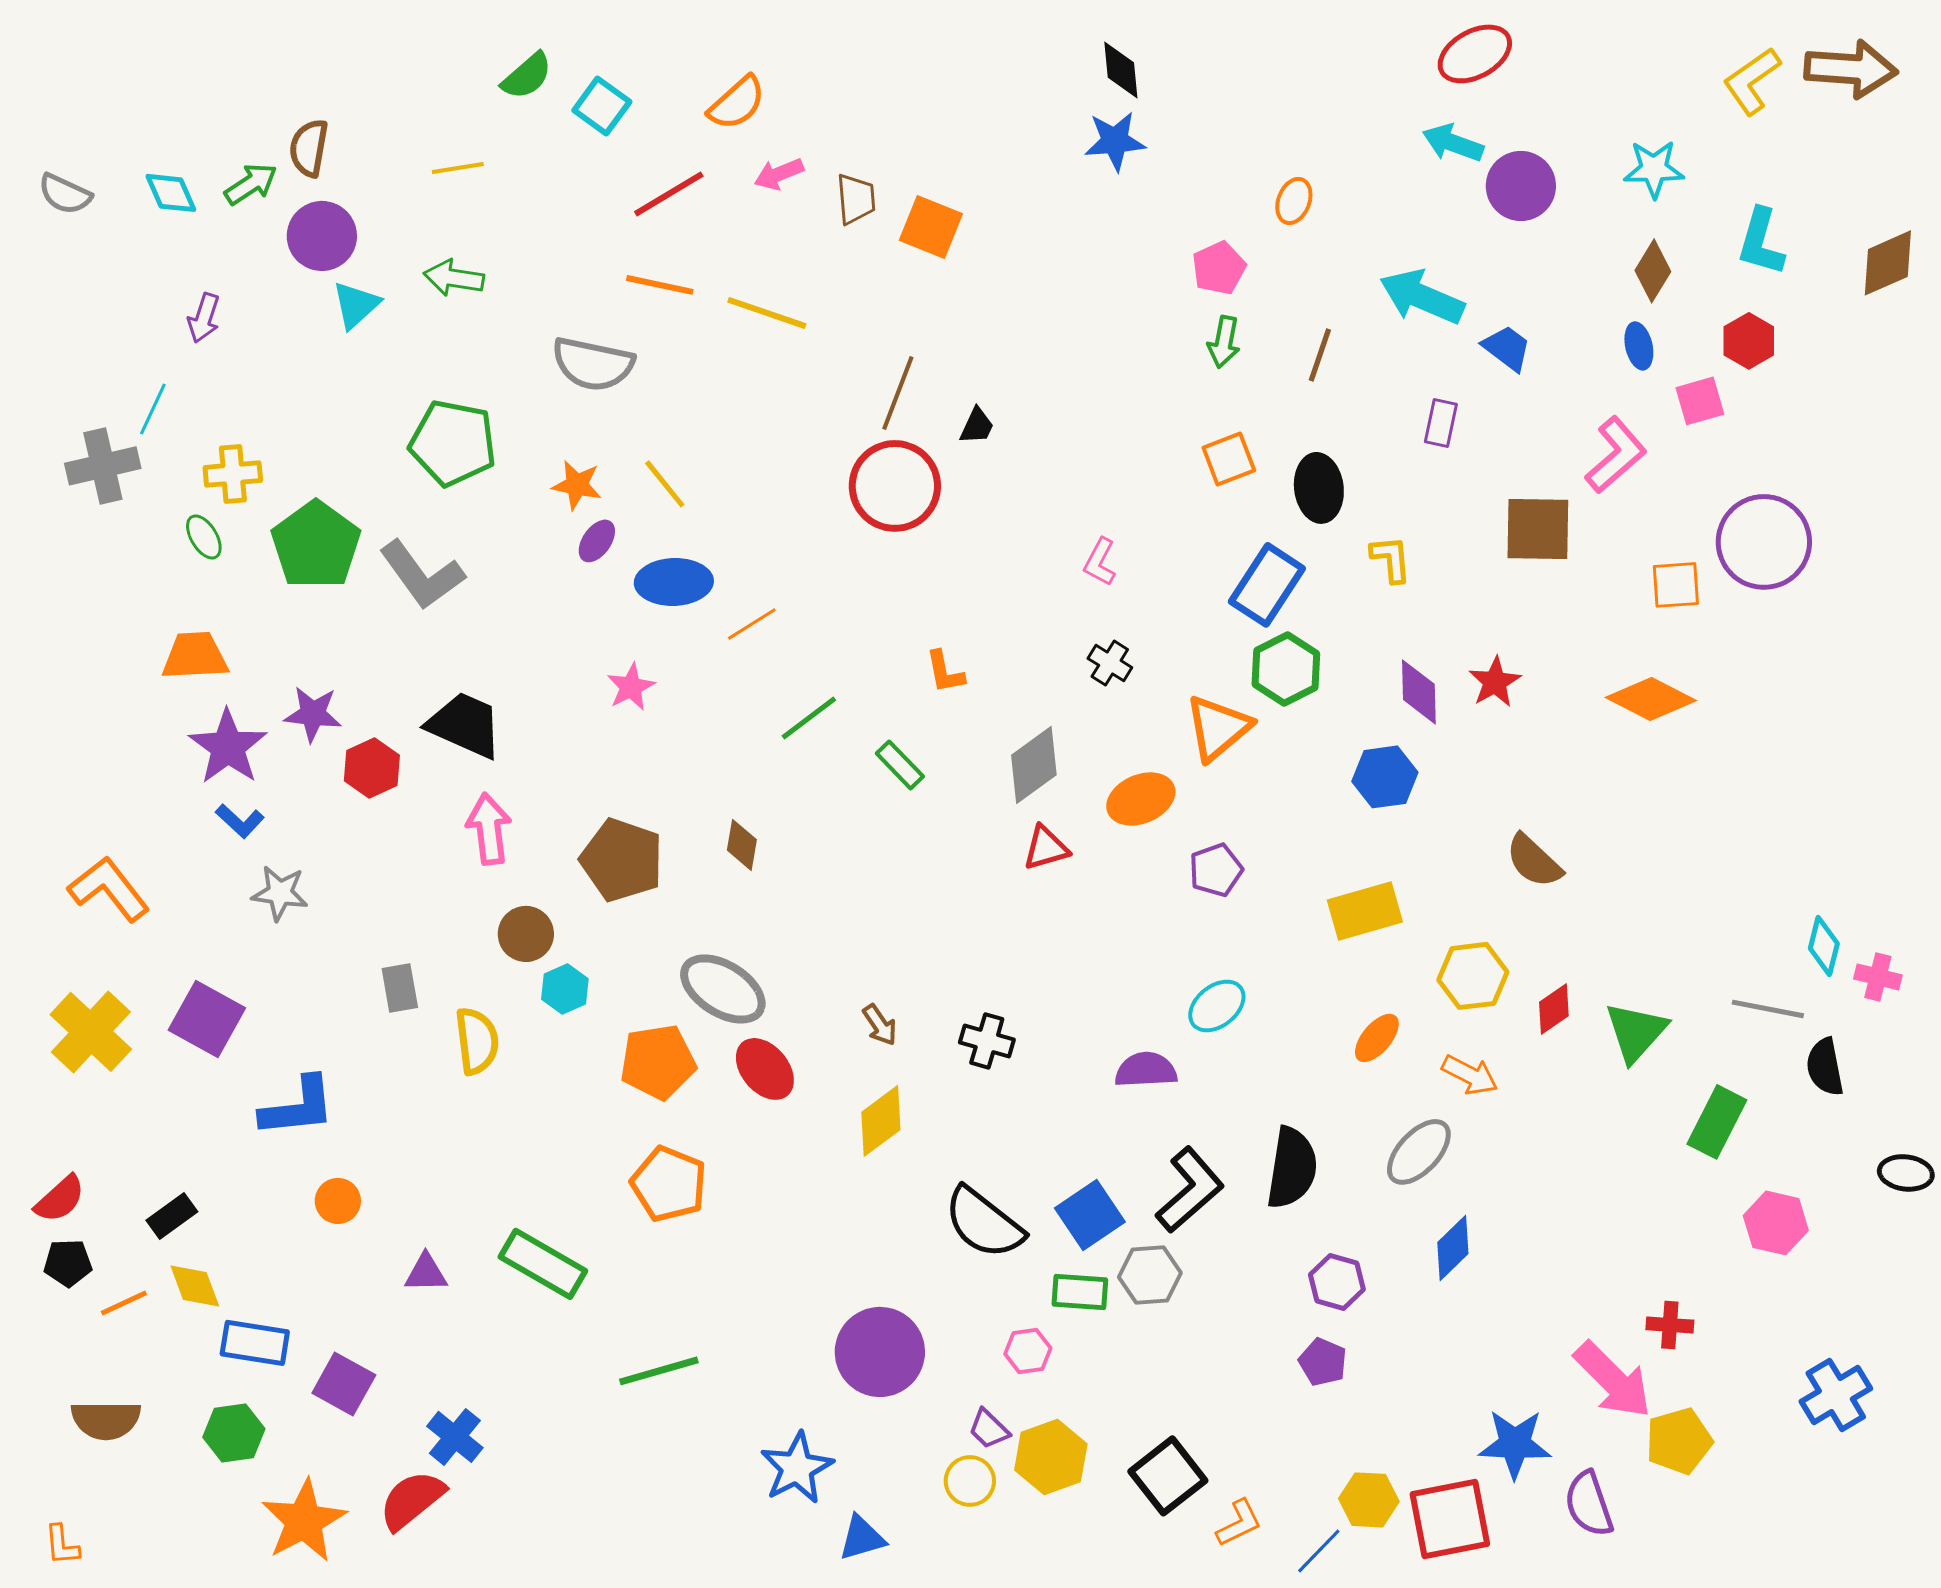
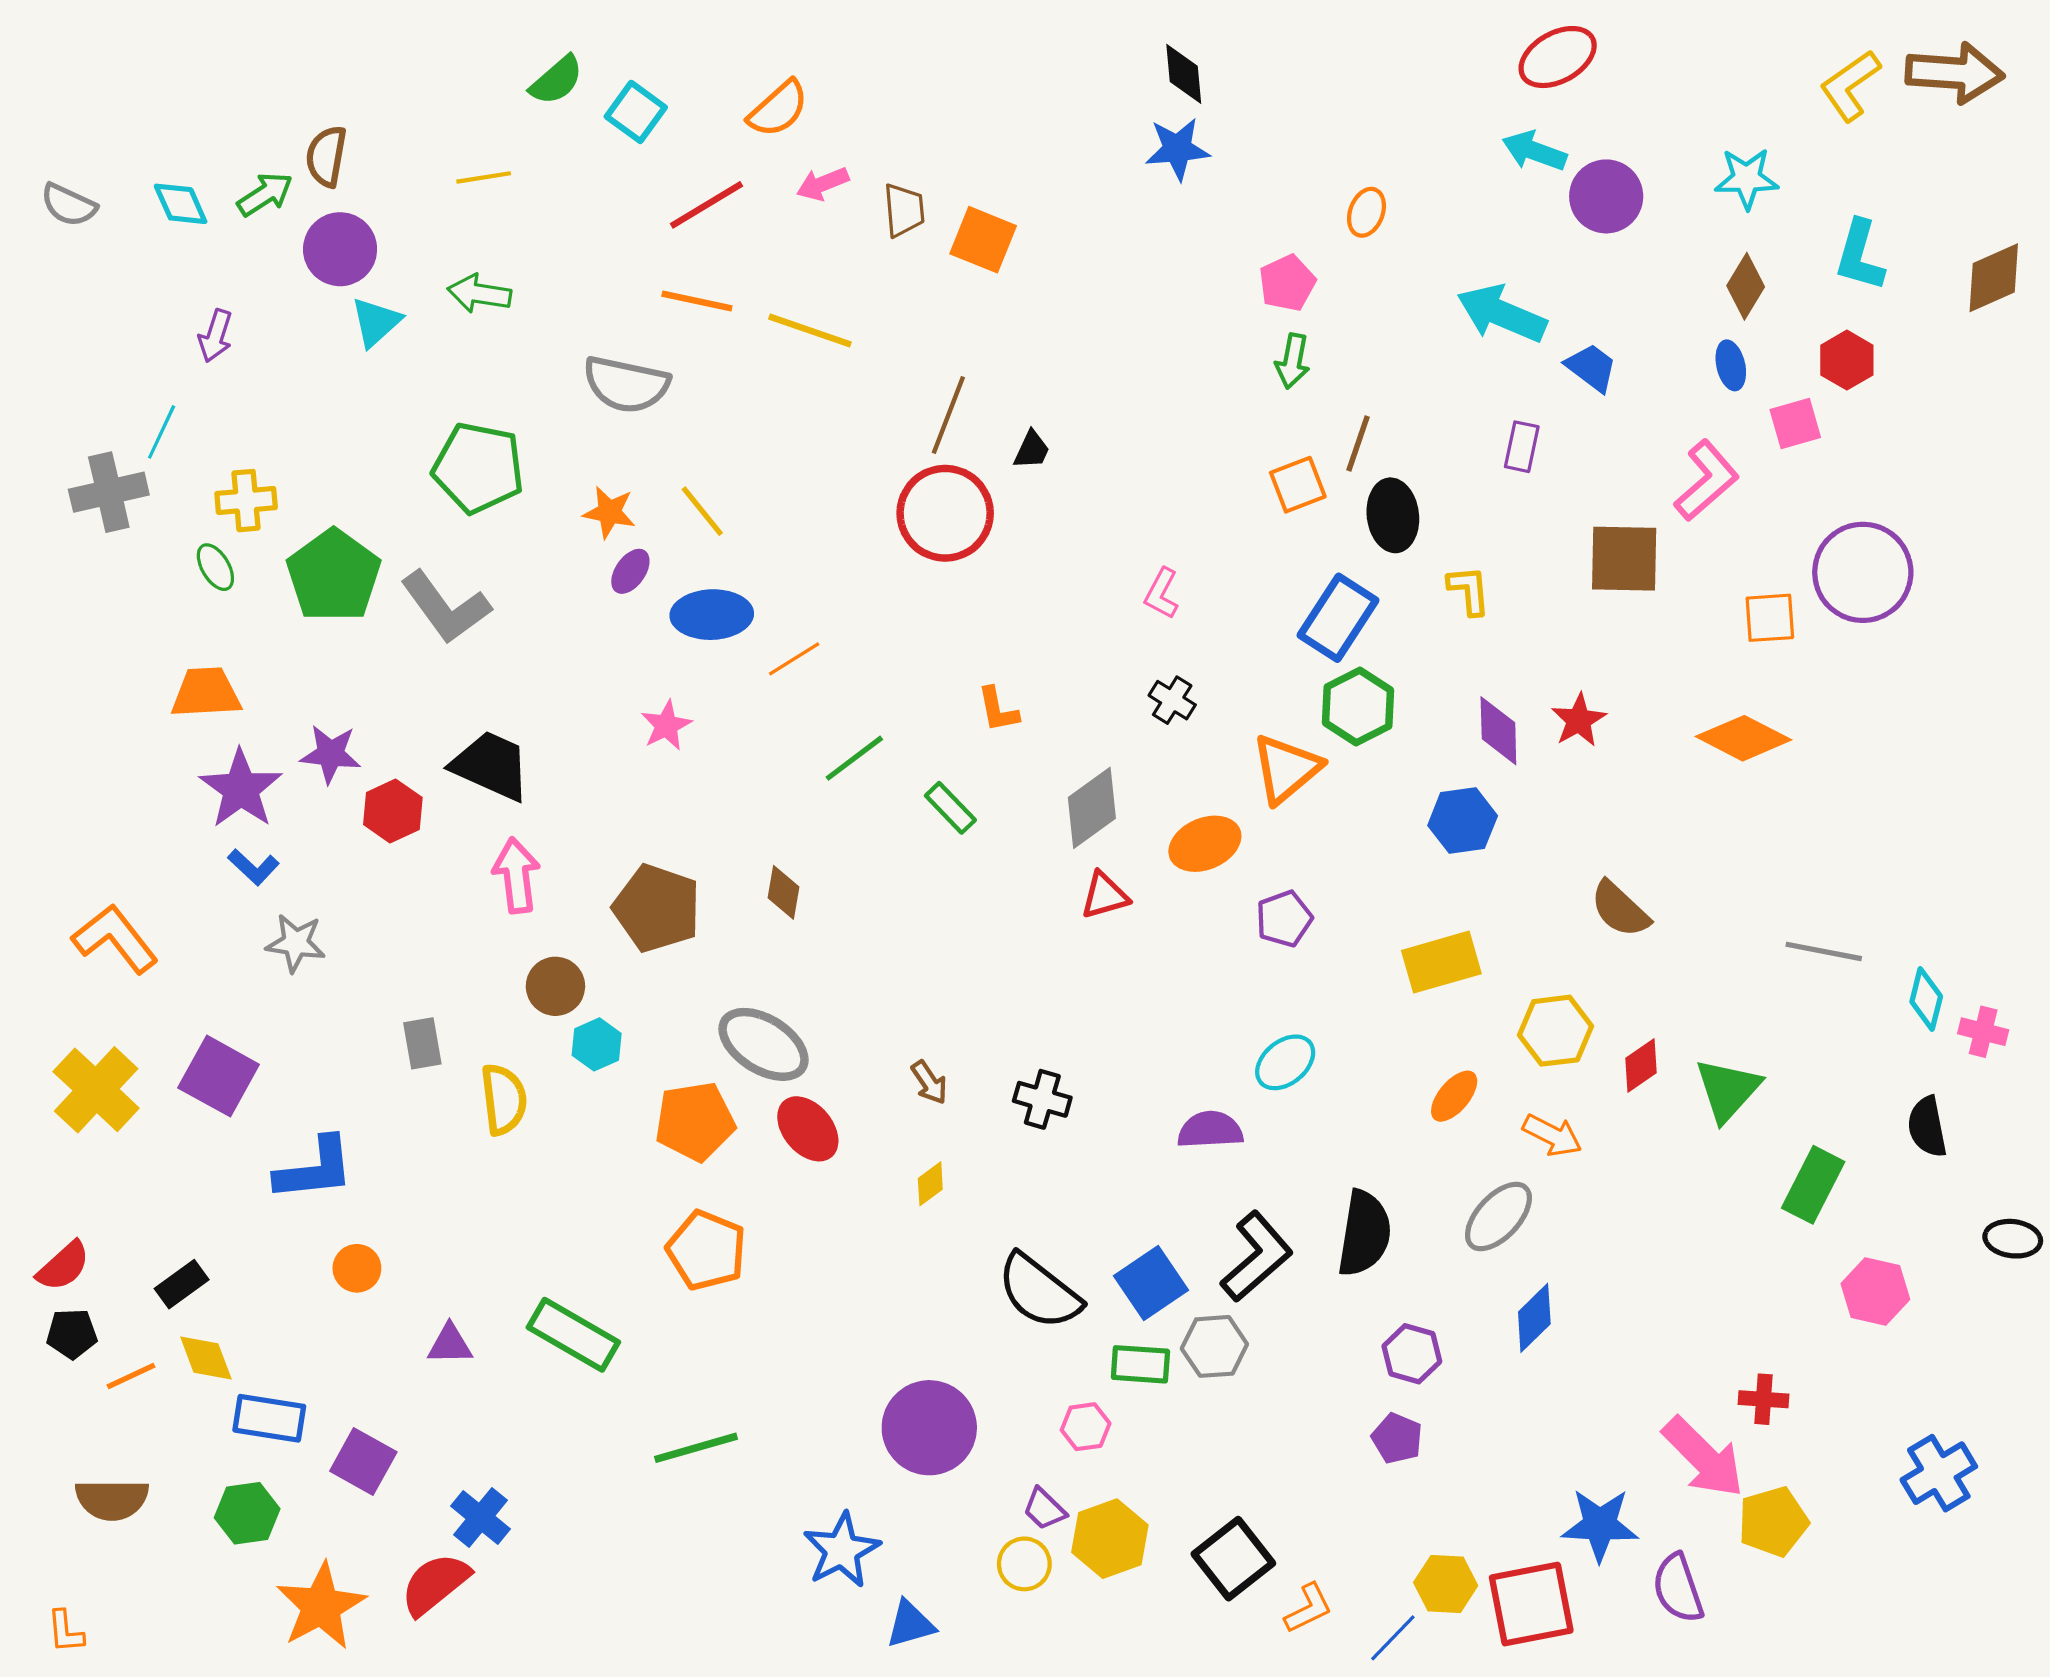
brown line: (1320, 355) -> (1358, 444), moved
gray line: (1768, 1009) -> (1824, 951), moved
yellow diamond: (881, 1121) -> (930, 1184), size x0.6

